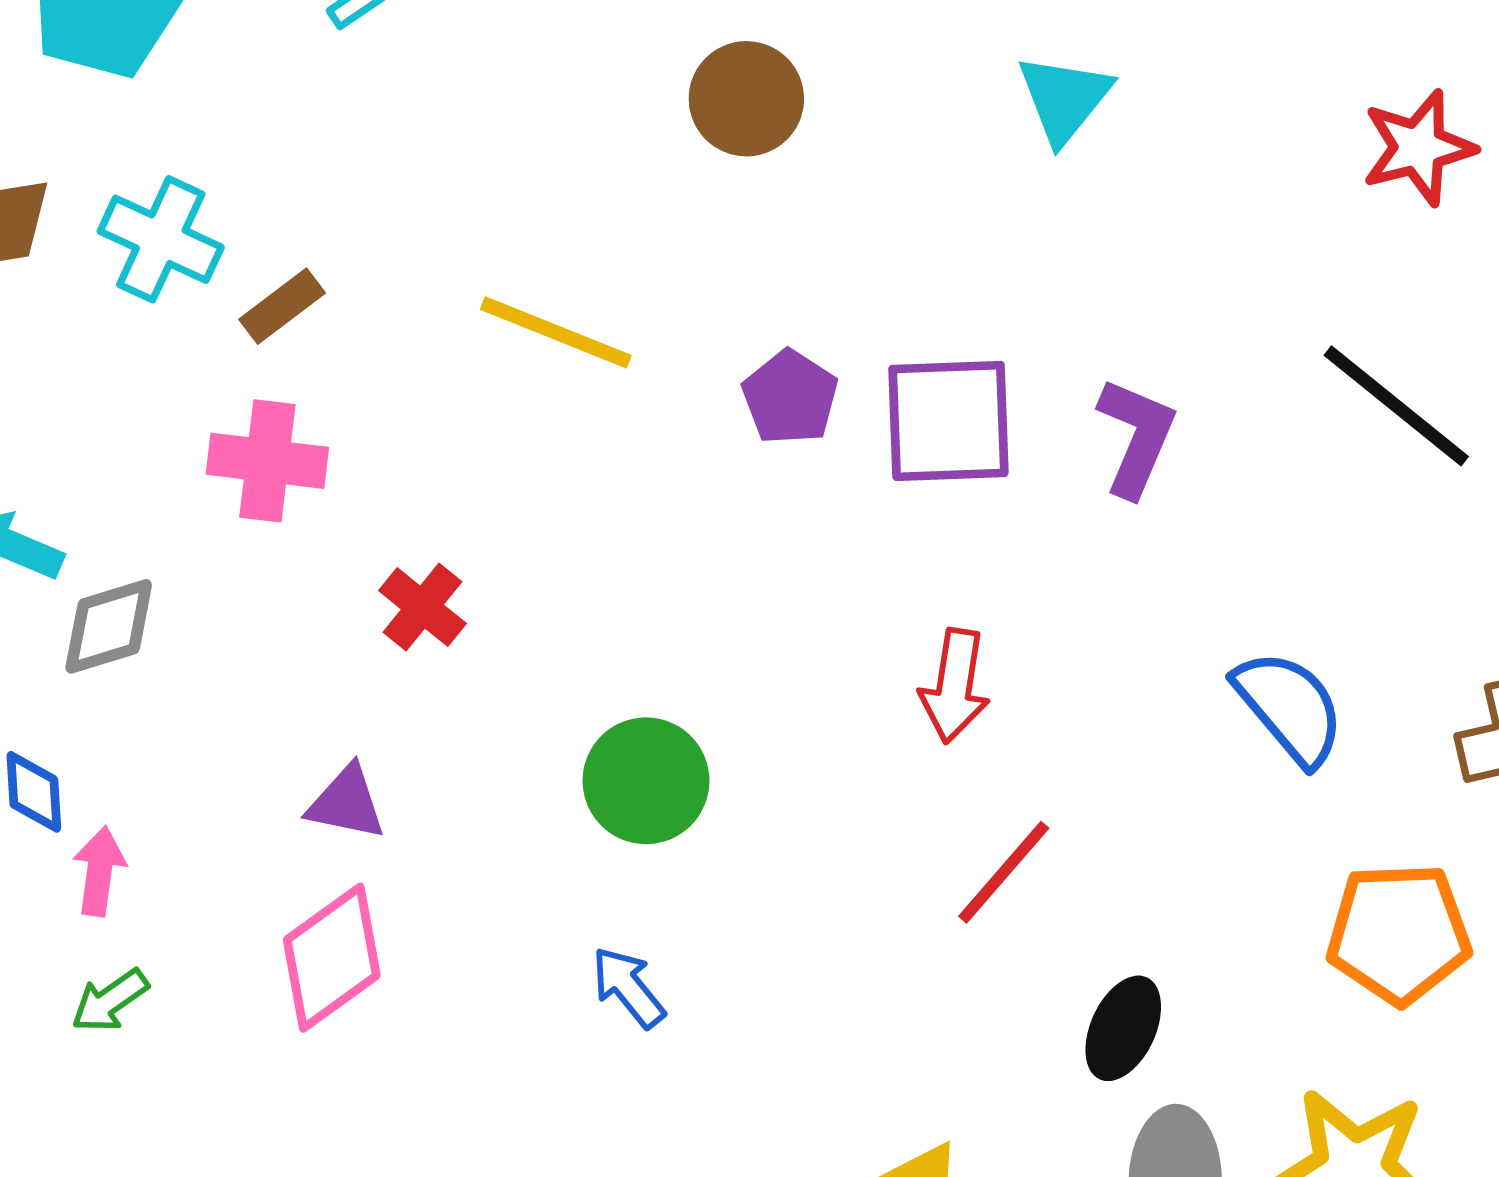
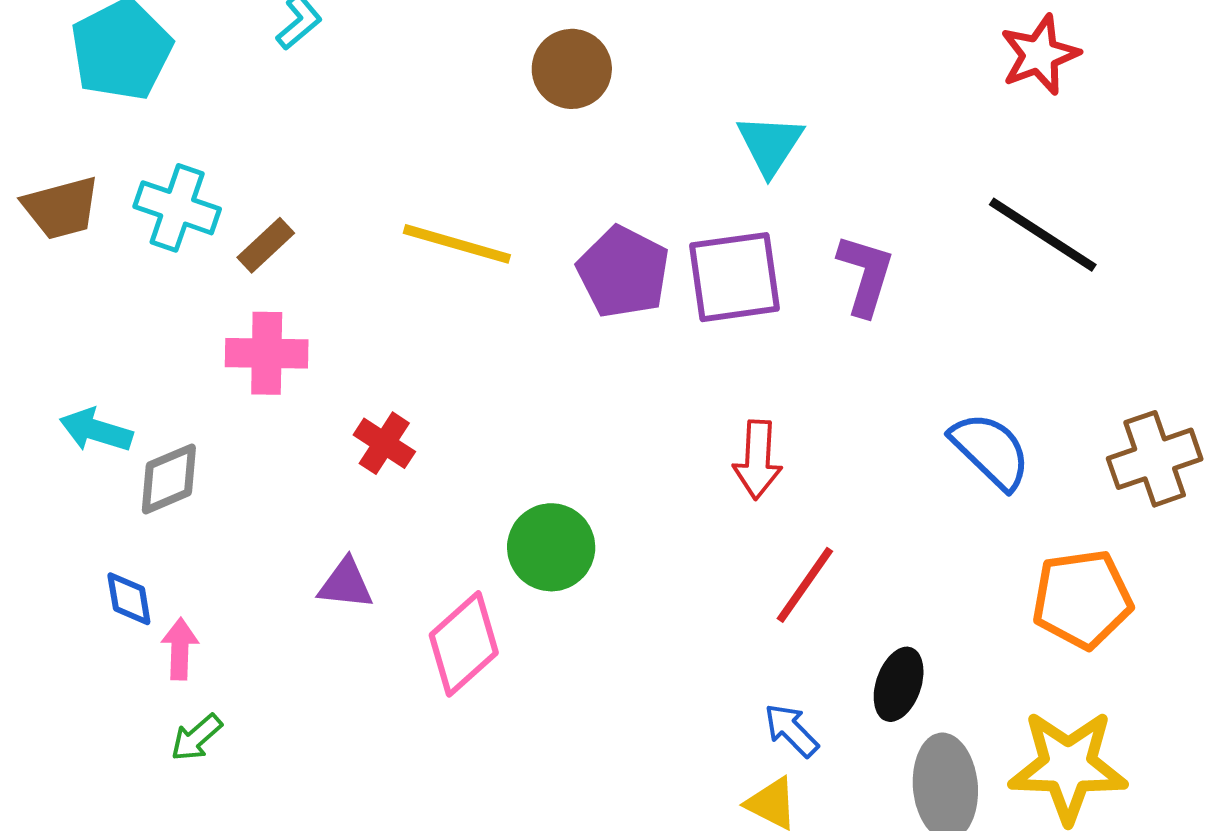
cyan triangle: (1064, 99) -> (770, 144), moved
purple pentagon: (790, 397) -> (623, 272), size x1.4
pink diamond: (332, 958) -> (464, 644), moved
blue arrow: (628, 987) -> (791, 730), moved

